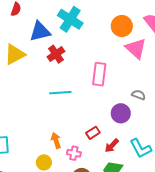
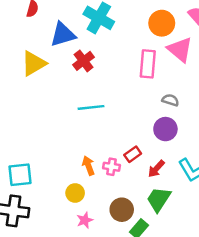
pink rectangle: (99, 74) -> (148, 64), moved
gray semicircle: (139, 95) -> (170, 100), moved
pink cross: (74, 153) -> (111, 167), moved

